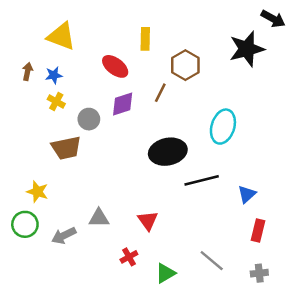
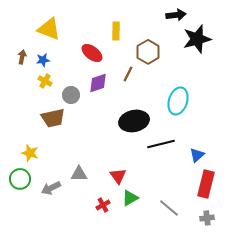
black arrow: (273, 19) -> (176, 15), moved, turned -36
red rectangle: (258, 231) -> (206, 184), size x1.5
green triangle: (165, 273) -> (130, 198), moved

